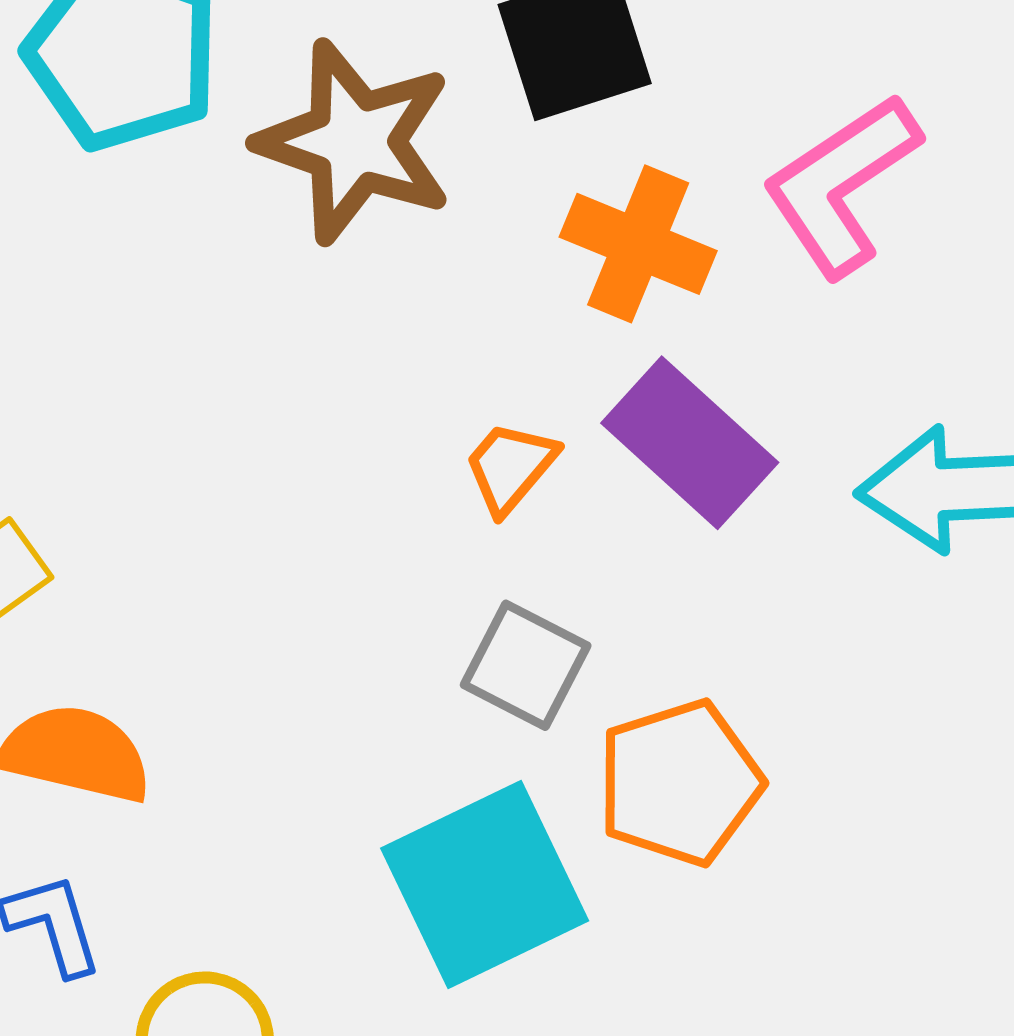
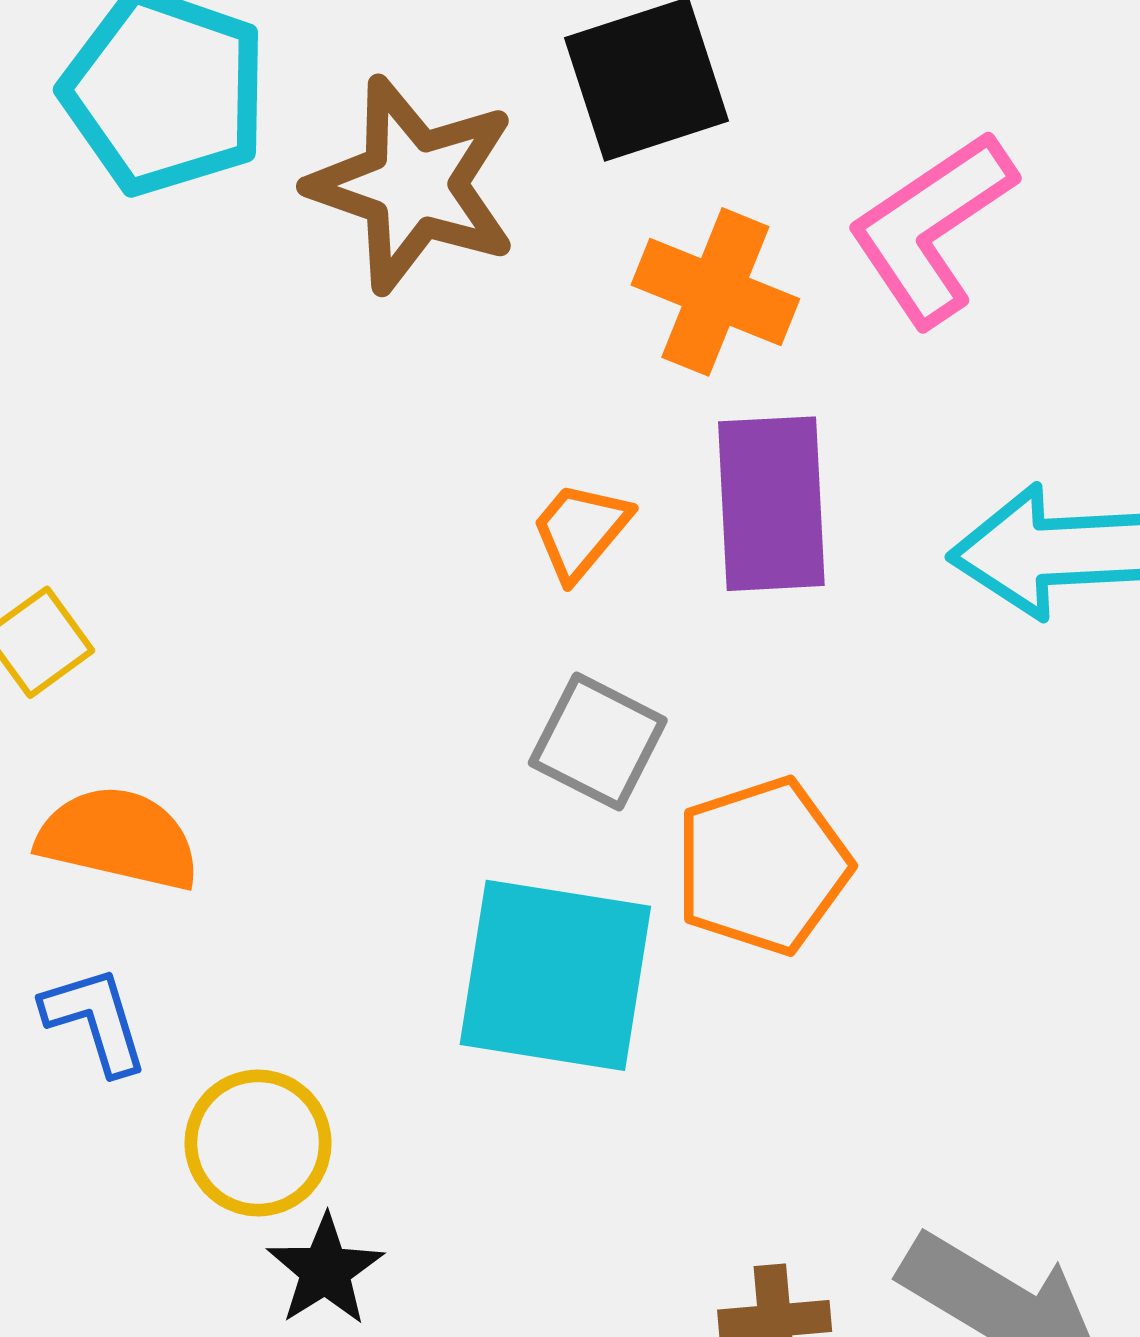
purple rectangle: (690, 443) -> (771, 504), turned 45
cyan square: (485, 884) -> (555, 975), turned 35

